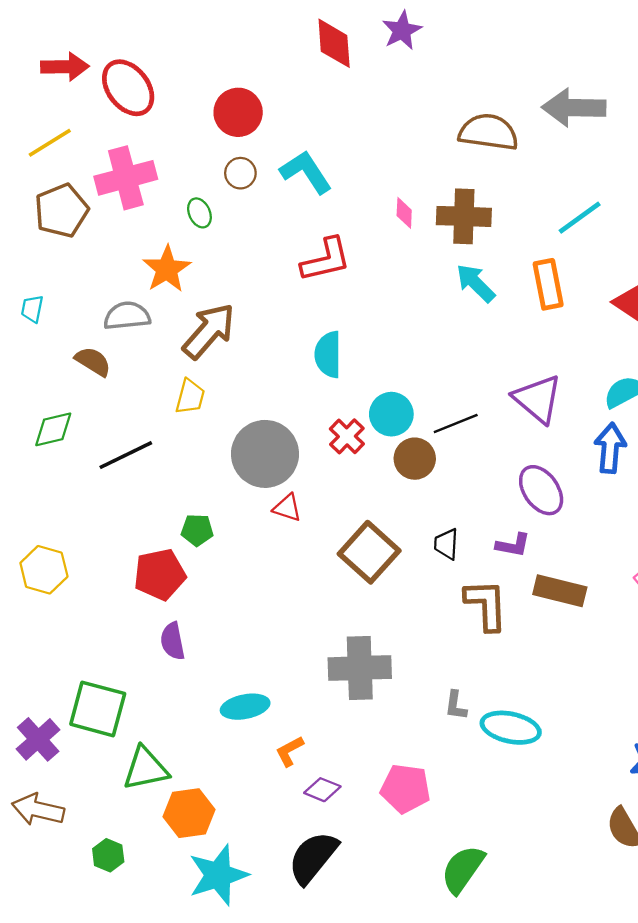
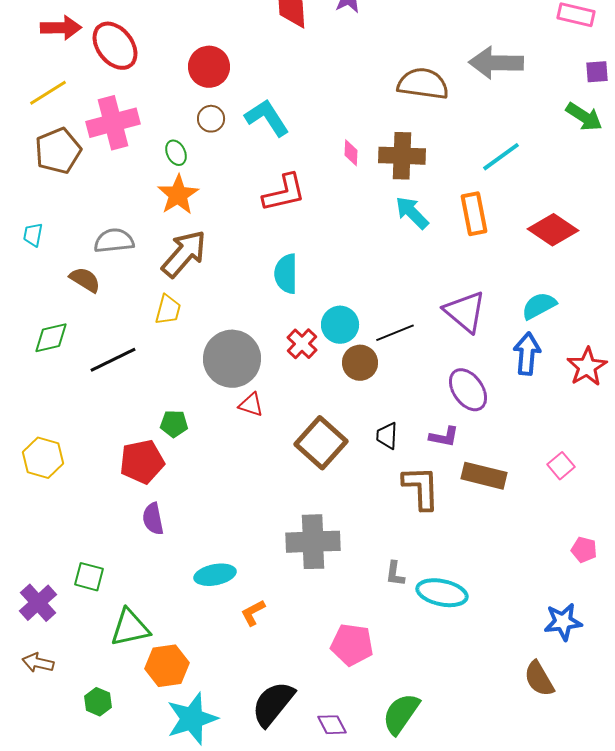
orange star: (167, 269) -> (178, 195), moved
green square: (98, 709) -> (89, 577), size x0.6
purple diamond: (322, 790) -> (332, 725), moved, turned 40
brown arrow: (38, 810) -> (38, 663), size x0.7

